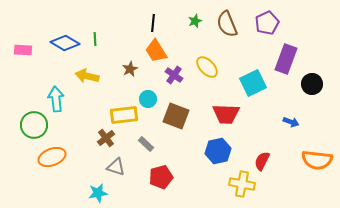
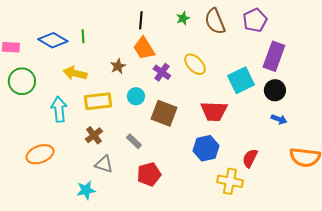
black circle: (312, 84) -> (275, 90), moved
cyan arrow: (56, 99) -> (59, 109), moved
yellow rectangle: (124, 115) -> (98, 101), moved
green circle: (34, 125) -> (22, 81), moved

